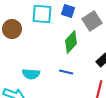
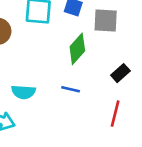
gray square: (92, 21) -> (106, 21), turned 36

